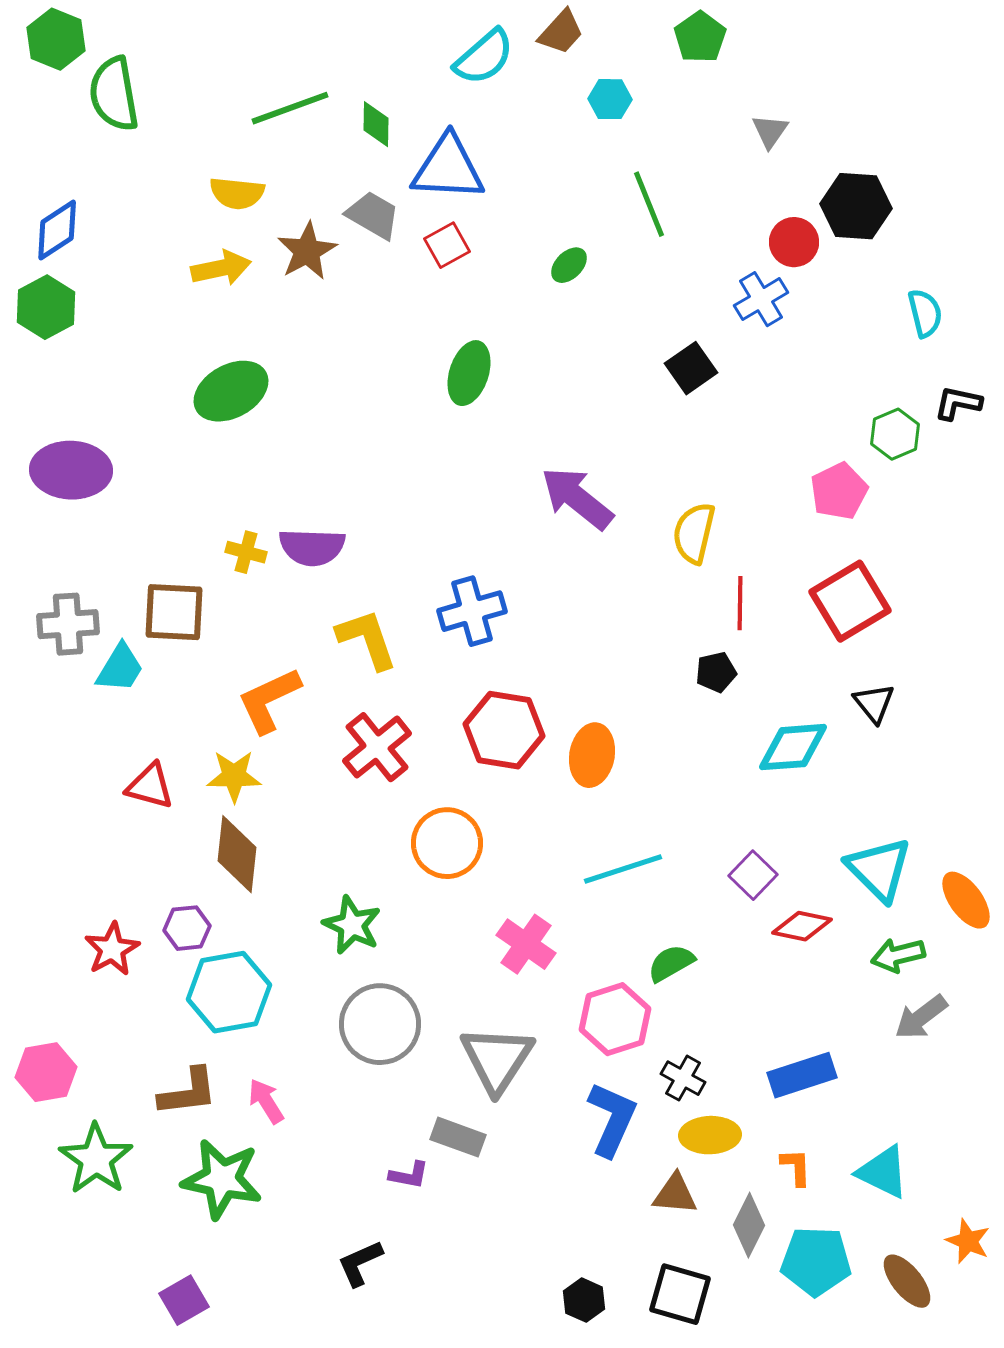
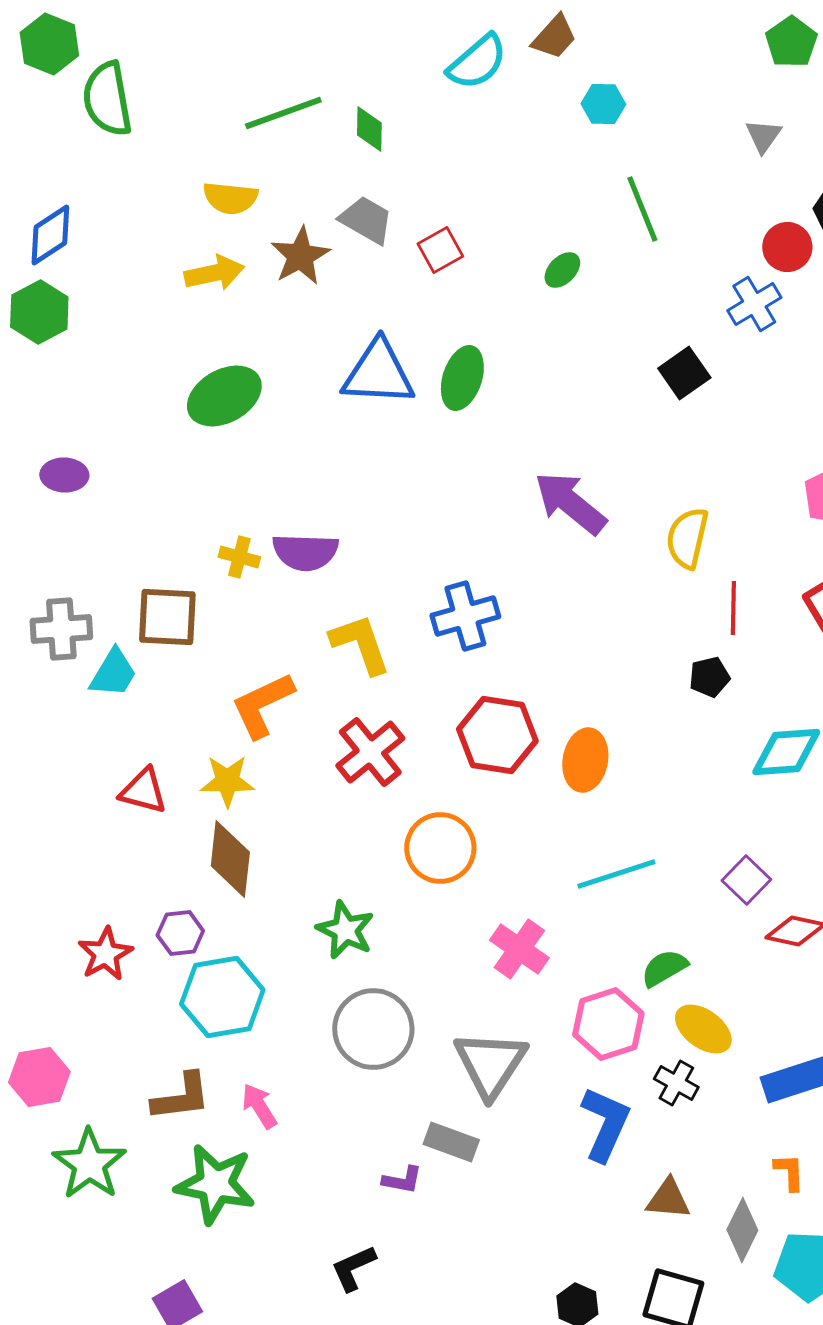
green pentagon: (700, 37) -> (791, 42), moved
blue triangle: (448, 168) -> (378, 373), moved
purple ellipse: (71, 470) -> (64, 475), size x0.6
yellow ellipse: (710, 1135) -> (703, 1029), moved, turned 38

